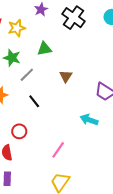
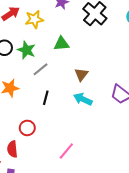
black line: (34, 101) -> (46, 98), turned 48
cyan arrow: (89, 120) -> (83, 99), moved

